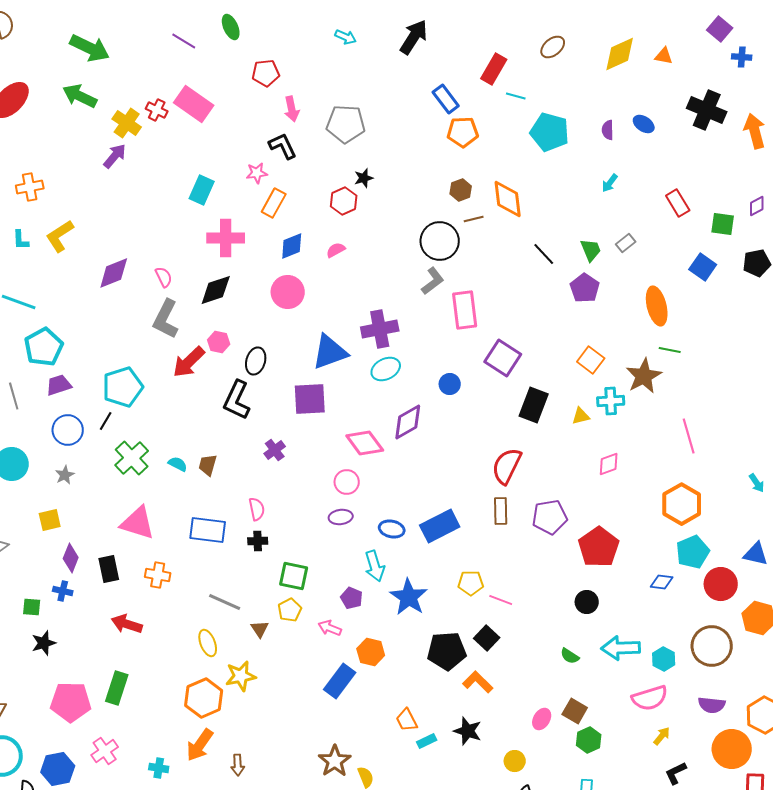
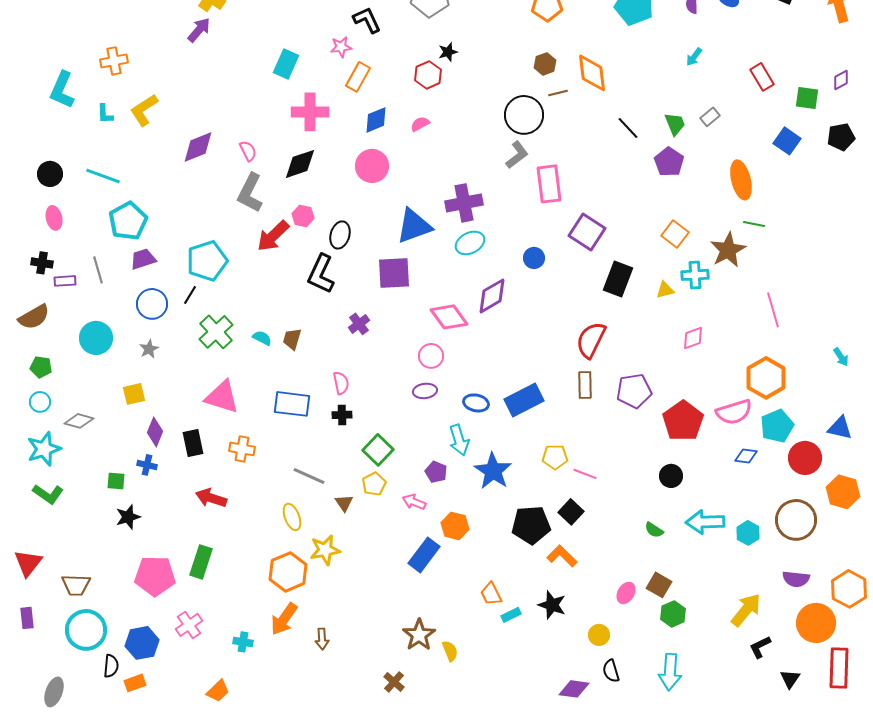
green square: (294, 576) -> (378, 450), turned 32
pink semicircle: (650, 698) -> (734, 412), moved
yellow arrow: (662, 736) -> (746, 610), size x1.8

